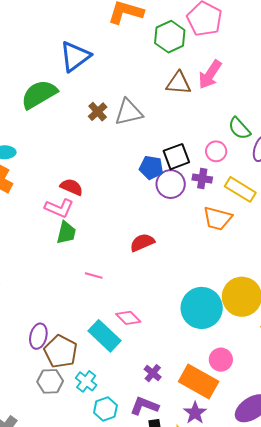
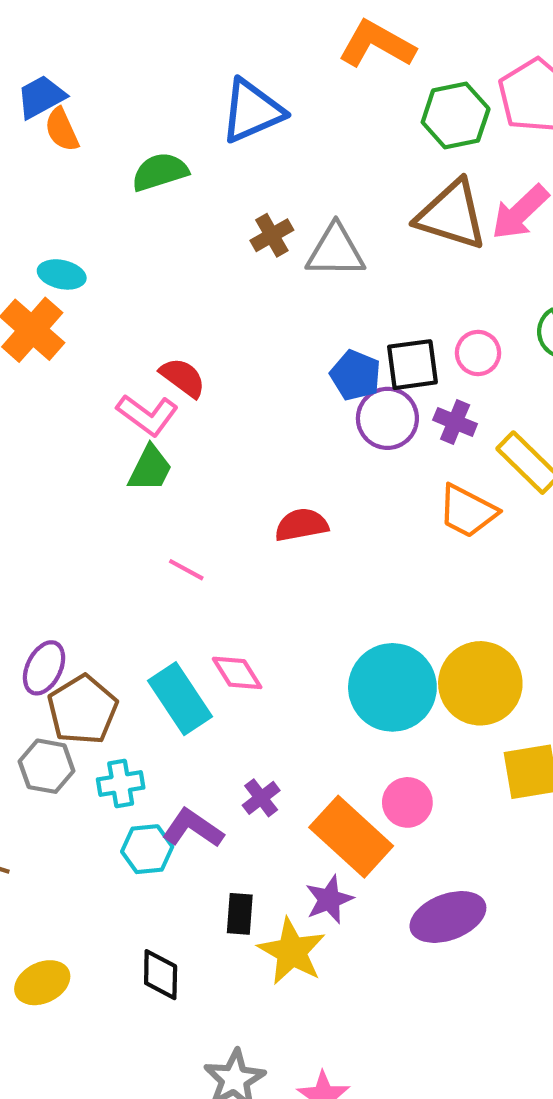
brown triangle: (179, 83) -> (452, 215), size x1.4
green semicircle: (39, 94) -> (160, 172), size x0.7
pink circle: (216, 151) -> (478, 353), moved
cyan cross: (86, 381) -> (121, 784), turned 30
purple L-shape: (144, 406) -> (193, 828), moved

